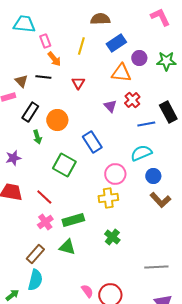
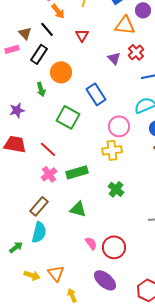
black line: (43, 77) -> (47, 29), turned 42
black rectangle: (30, 112) -> (39, 54), moved
green triangle: (67, 247) -> (78, 209), moved

